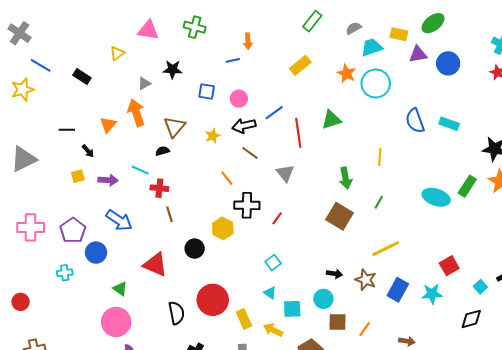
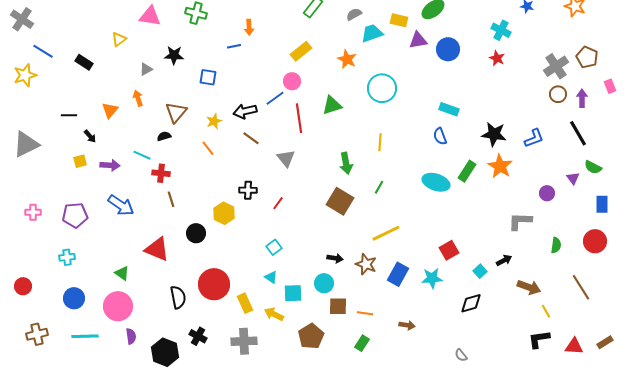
cyan circle: (376, 84) -> (382, 88), moved
pink circle: (239, 99) -> (292, 81), moved
orange arrow: (136, 113) -> (138, 98), size x0.6
blue semicircle: (415, 121) -> (440, 136), moved, size x0.7
orange line: (227, 178) -> (208, 148), moved
black cross: (247, 205) -> (248, 190), size x0.7
pink cross: (31, 227) -> (33, 212), size x0.6
purple pentagon: (73, 230) -> (75, 215), turned 30
blue circle: (96, 253) -> (74, 298), moved
orange line: (365, 329) -> (365, 313), turned 63

